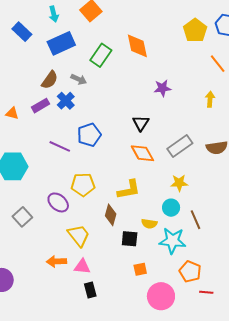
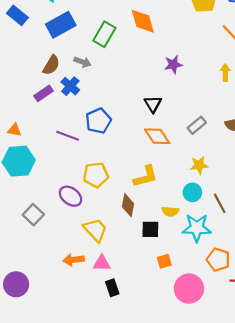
orange triangle: (12, 113) -> (14, 130), moved
gray rectangle: (180, 146) -> (197, 125), size x0.7

